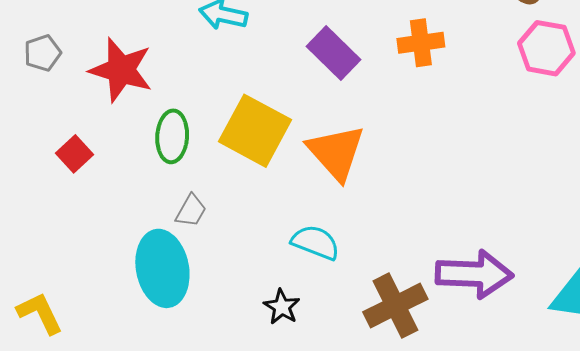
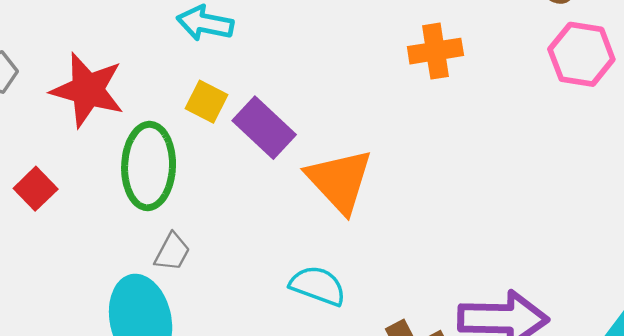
purple rectangle: (334, 53) -> (264, 128), moved
yellow square: (255, 131) -> (207, 102), moved, size x0.5
green ellipse: (172, 136) -> (149, 166), size x1.4

